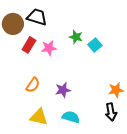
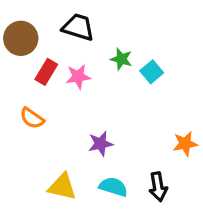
black trapezoid: (37, 17) -> (78, 27), moved
orange semicircle: (33, 85) -> (32, 118), moved, turned 91
black arrow: (111, 112) -> (158, 187), moved

